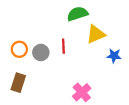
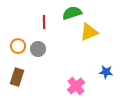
red line: (63, 46) -> (44, 22), moved
blue star: (114, 56) -> (106, 72), moved

